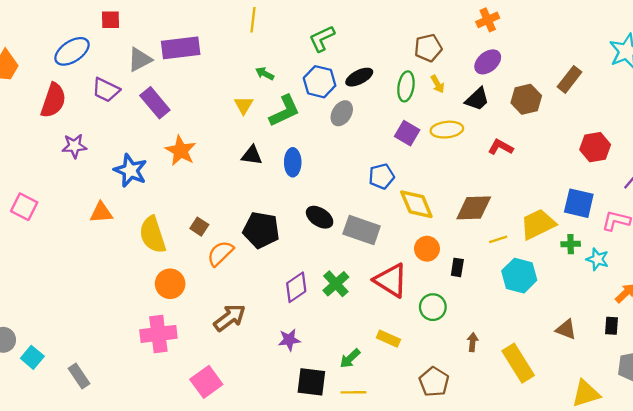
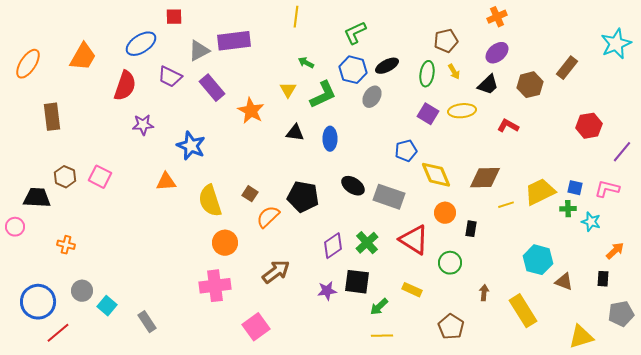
orange star: (181, 151) -> (251, 111), moved
blue square: (579, 203) -> (575, 188), moved, size x0.6
cyan hexagon: (519, 276) -> (538, 260), moved
black square: (311, 382) -> (357, 282), moved

